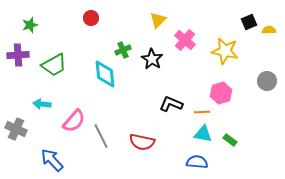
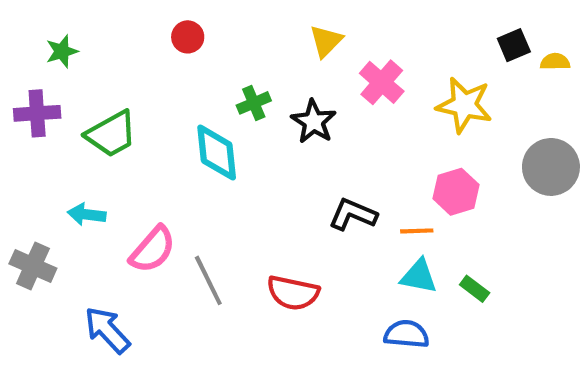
gray circle: (267, 81) -> (551, 167), size x1.4

